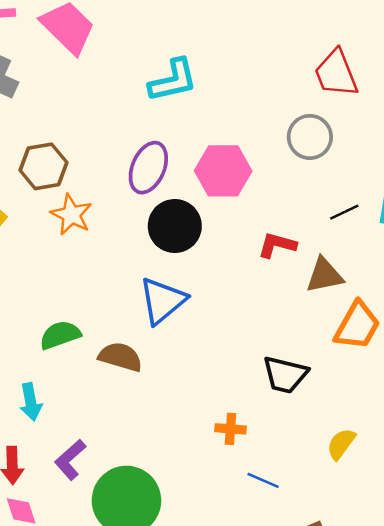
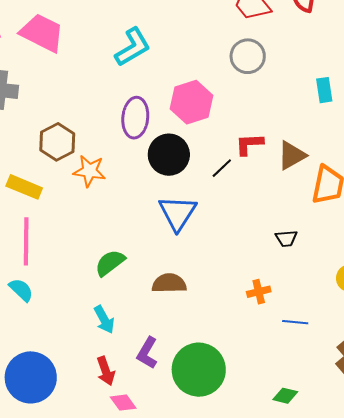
black line: (344, 212) -> (222, 168), moved
brown semicircle: (120, 357) -> (169, 283), moved
black trapezoid: (285, 375) -> (286, 238), size x0.6

